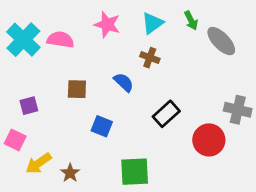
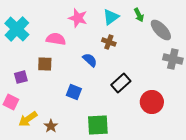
pink semicircle: (60, 40) -> (56, 39), moved
brown square: (77, 89) -> (45, 64), moved
gray cross: (238, 110) -> (173, 59), moved

